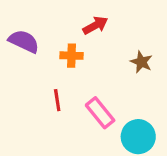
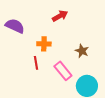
orange cross: (71, 56) -> (44, 44), moved
brown star: (141, 62) -> (82, 51), moved

